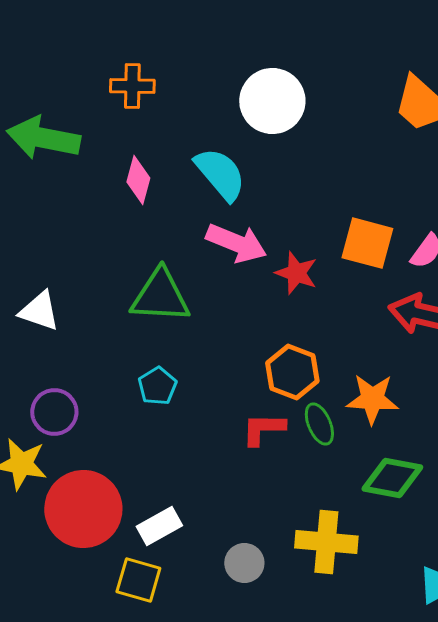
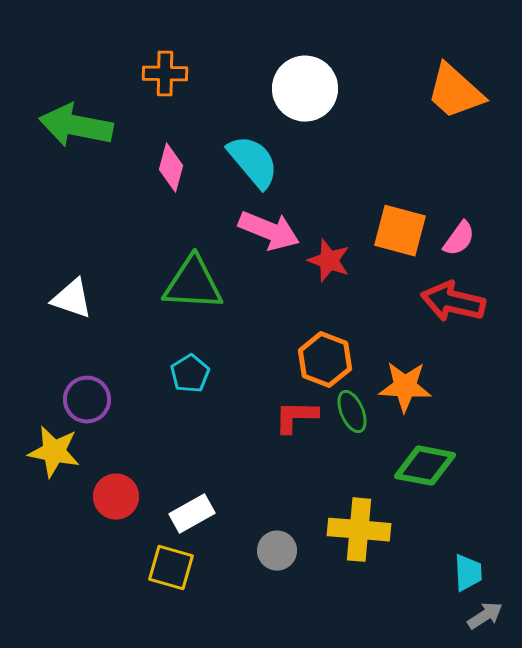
red circle: (83, 509) -> (116, 497), size x0.6

